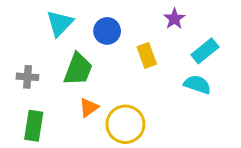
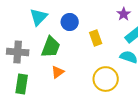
purple star: (174, 19) -> (124, 14), moved
gray cross: (28, 77) -> (18, 52), size x1.5
yellow circle: (125, 124) -> (106, 79), moved

